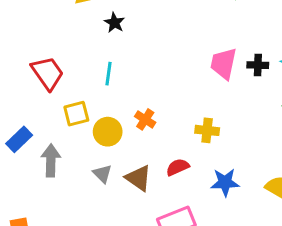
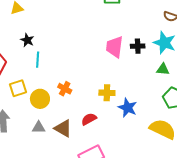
black star: (114, 23) -> (27, 40), moved
gray triangle: (102, 174) -> (39, 127), turned -40
blue star: (225, 182) -> (128, 108), moved, turned 30

